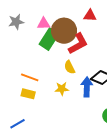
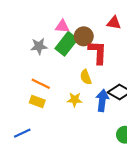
gray star: (16, 22) -> (39, 46), moved
brown circle: (64, 31) -> (84, 36), size x0.7
red L-shape: (78, 44) -> (98, 52), turned -65

